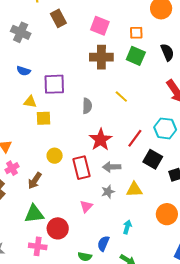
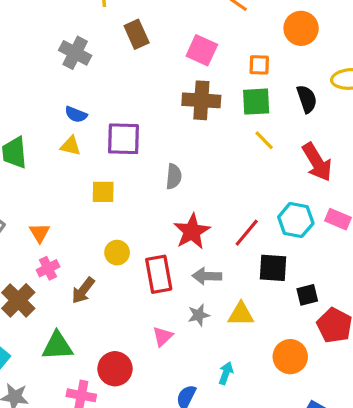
green square: (136, 56) -> (256, 102), turned -30
yellow line: (121, 97) -> (264, 140), moved
yellow triangle: (30, 102) -> (71, 146), moved
black square: (153, 159) -> (273, 268), turned -30
green triangle: (34, 214) -> (57, 346), moved

